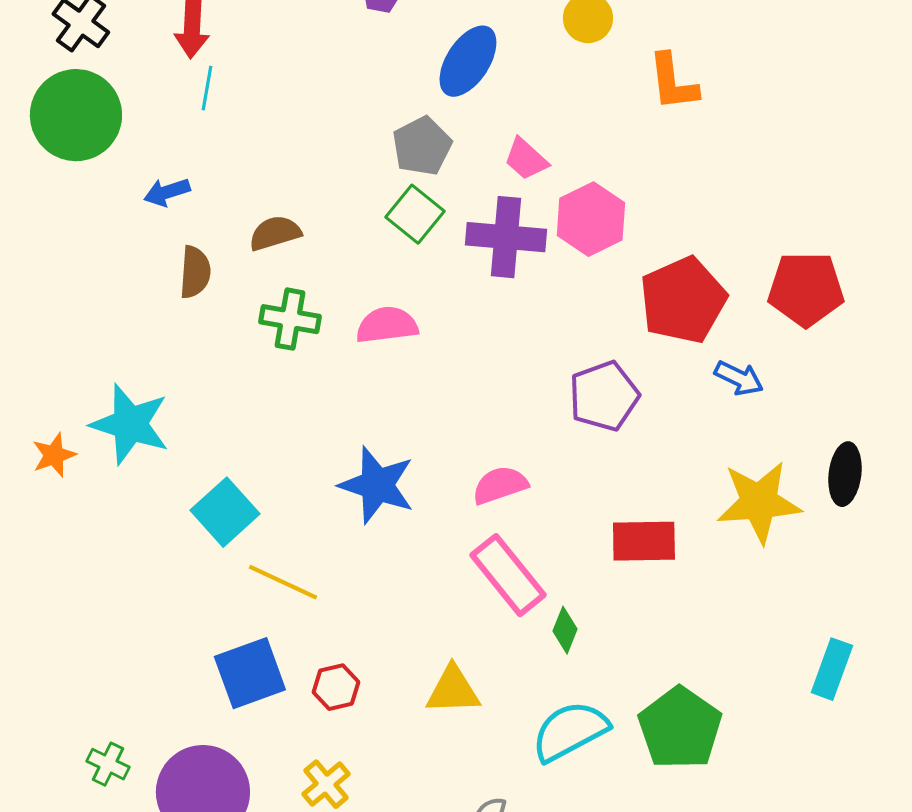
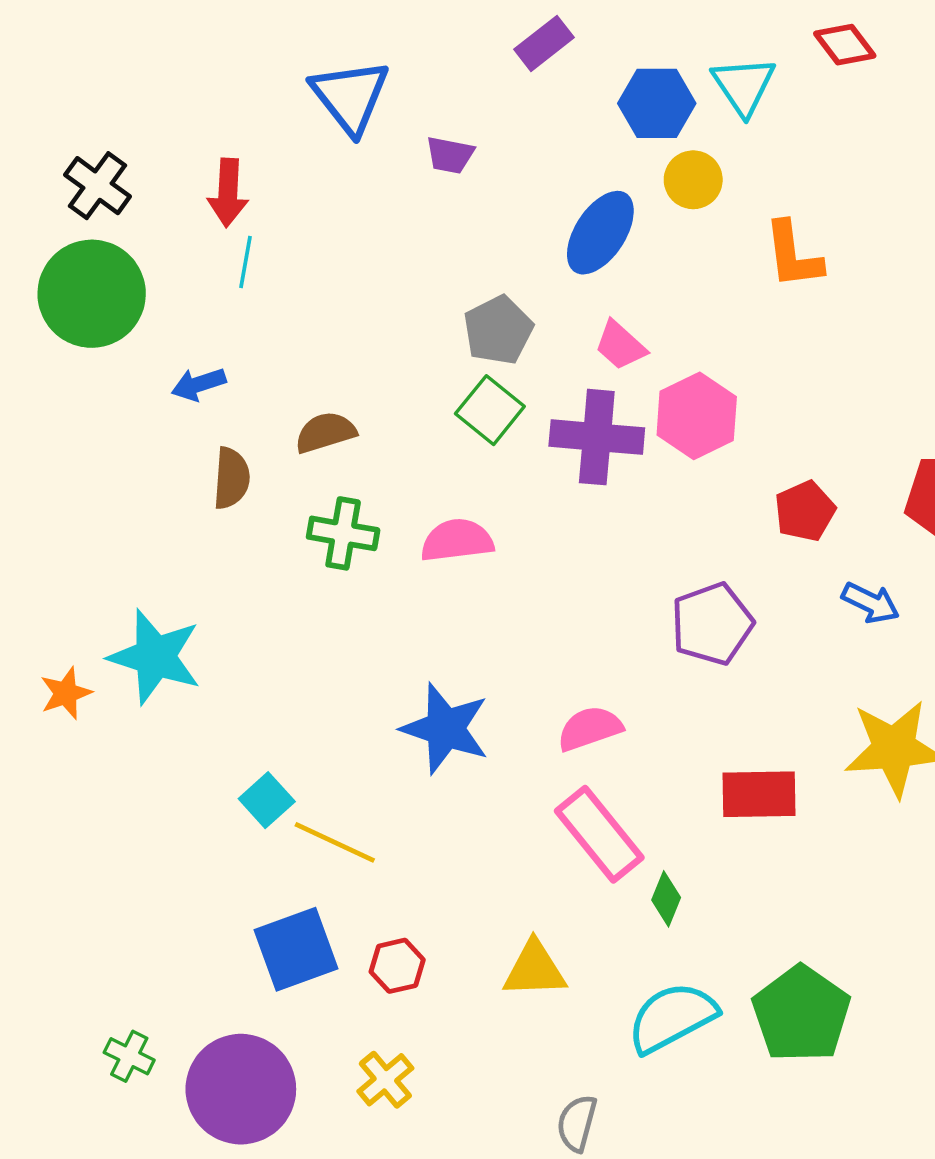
blue ellipse: (468, 61) -> (600, 233), moved
red pentagon: (683, 300) -> (805, 511), size x0.6
cyan square: (225, 512) -> (267, 800), moved, size x0.7

